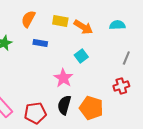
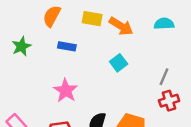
gray line: (126, 58) -> (164, 77), moved
pink star: (63, 78) -> (66, 91), moved

